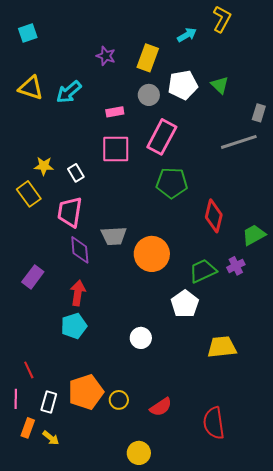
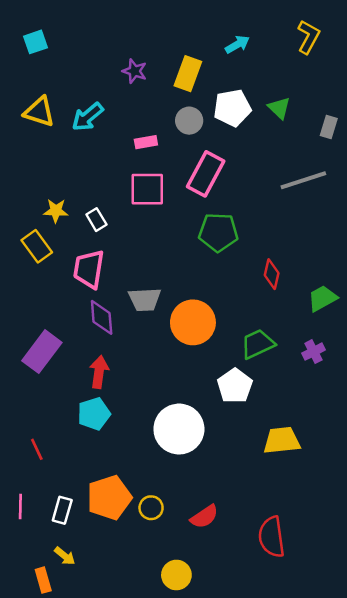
yellow L-shape: (222, 19) -> (308, 37), moved
gray rectangle: (259, 113) -> (329, 127), moved
red diamond: (214, 216) -> (272, 274), size x0.7
purple cross: (236, 266) -> (314, 352), moved
purple rectangle: (33, 277) -> (42, 352), size x1.4
white circle: (141, 338) -> (179, 429), size x1.8
red line: (29, 370) -> (37, 449), moved
orange rectangle: (28, 428) -> (43, 580), moved, turned -36

